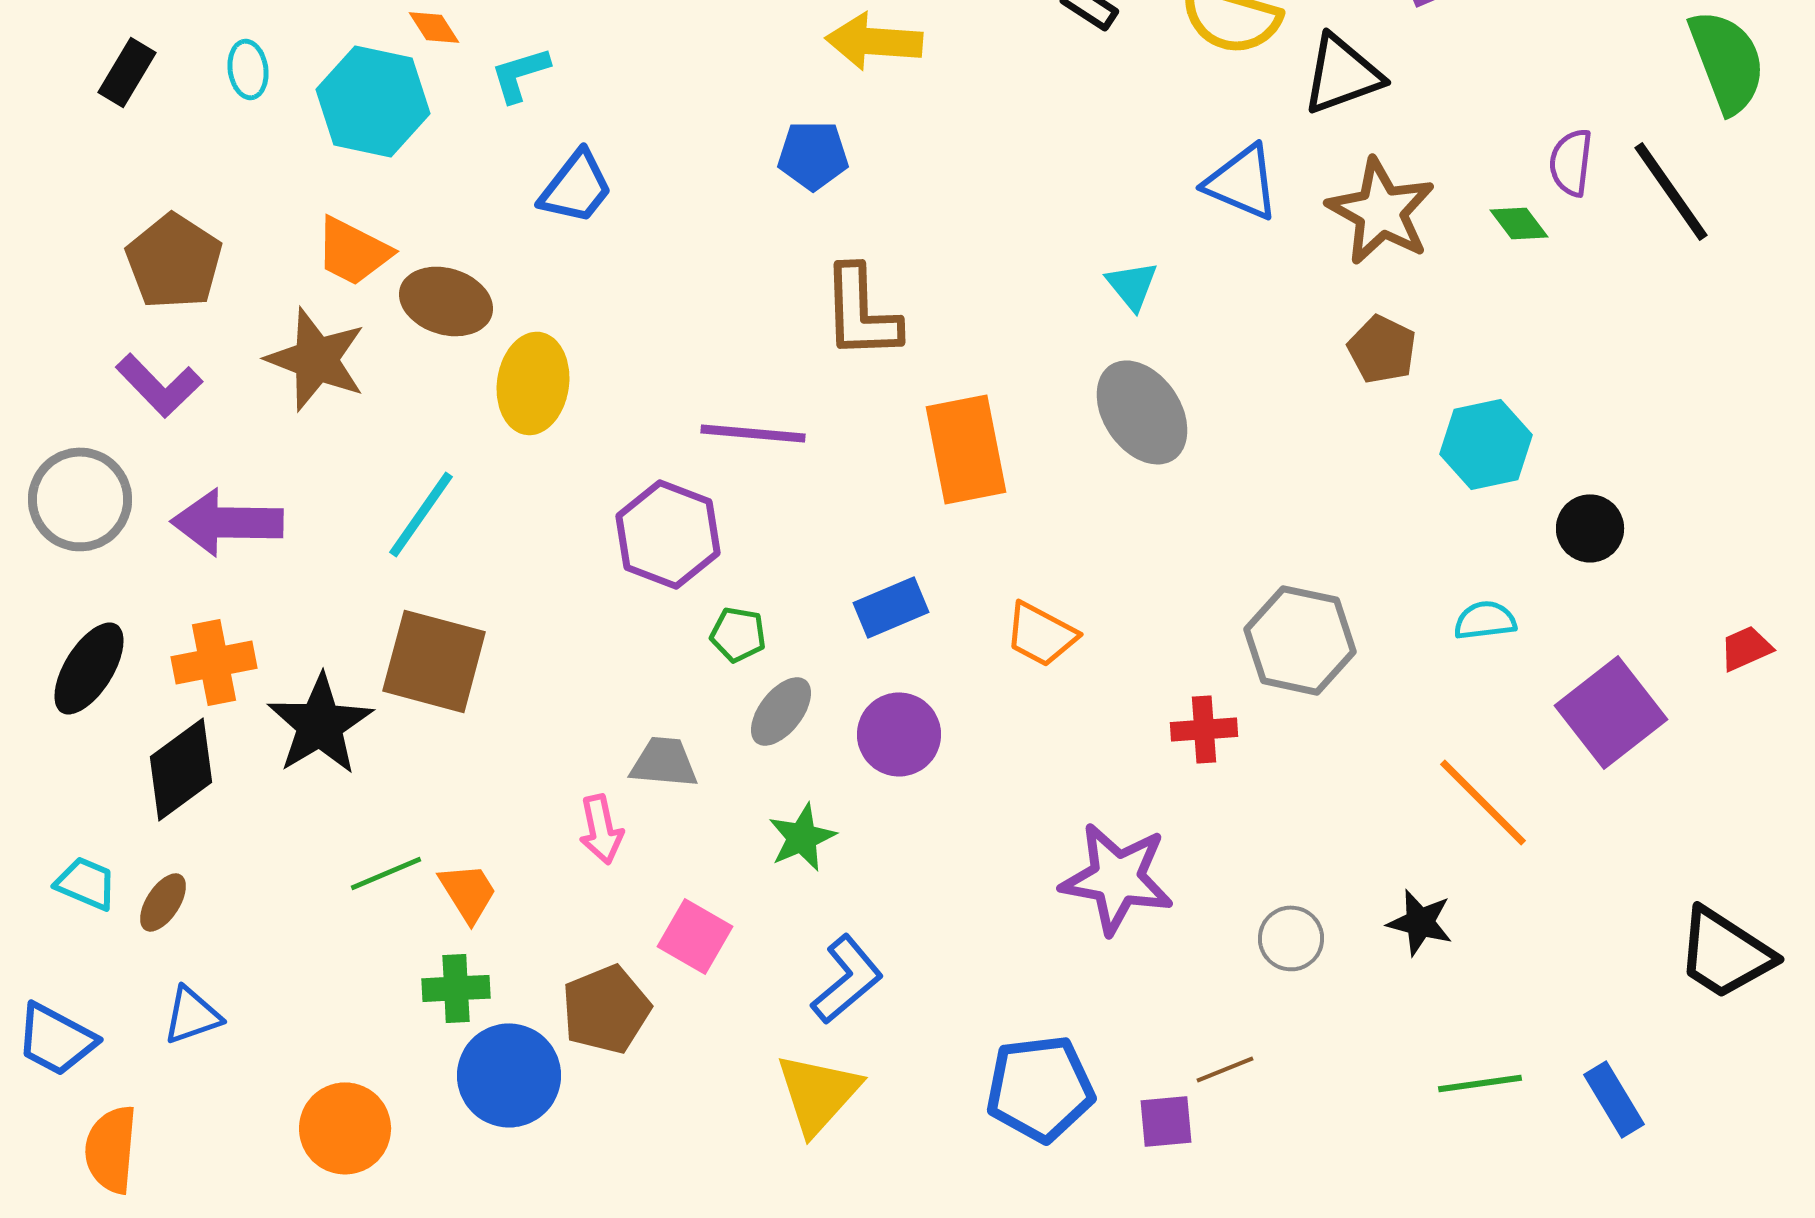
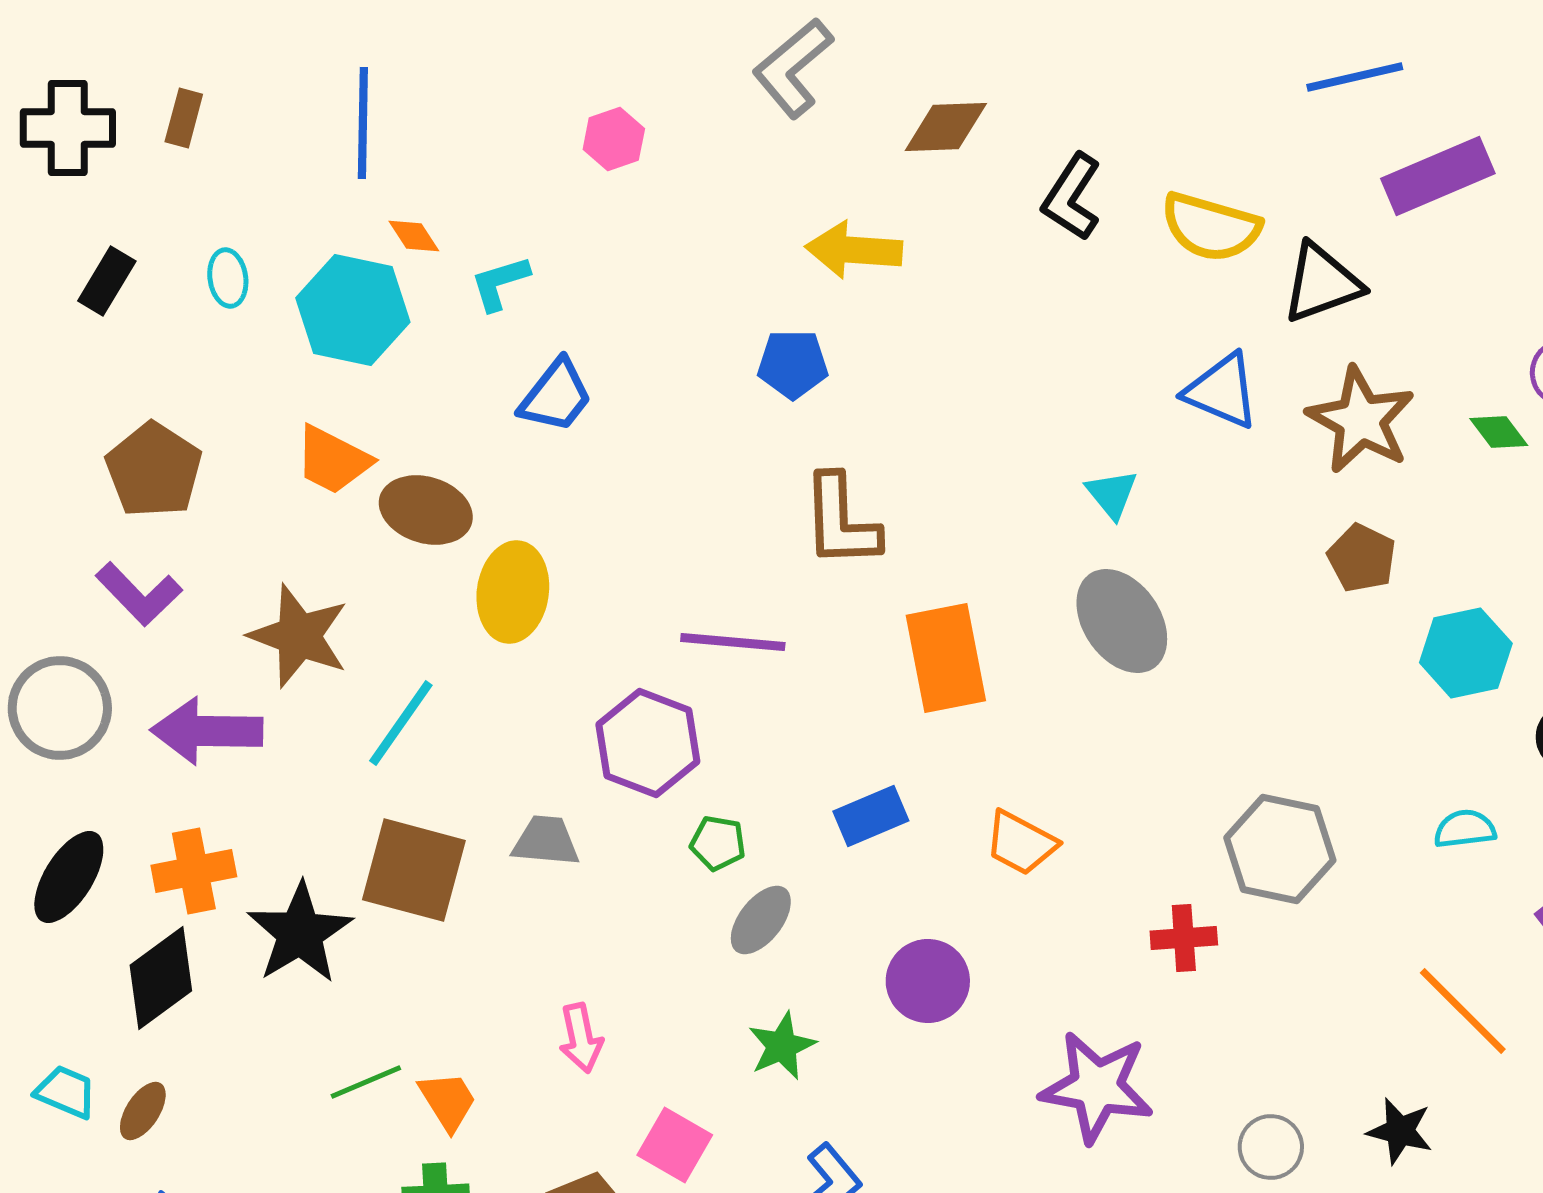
brown star: (316, 359) -> (299, 636), moved
purple circle: (899, 734) -> (928, 981), moved
gray trapezoid: (664, 762) -> (546, 841), moved

